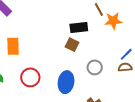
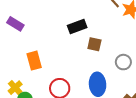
black rectangle: (79, 27) -> (77, 26), moved

